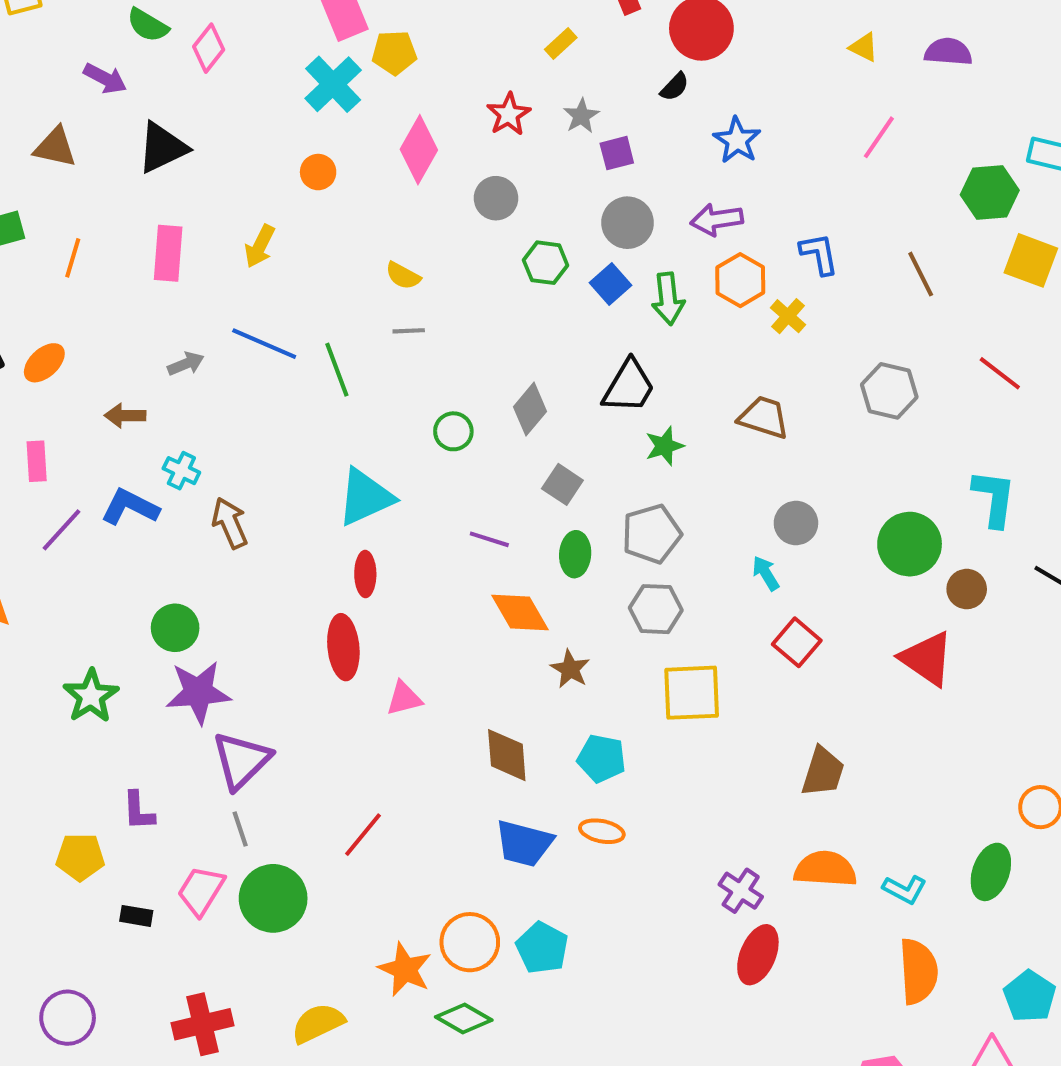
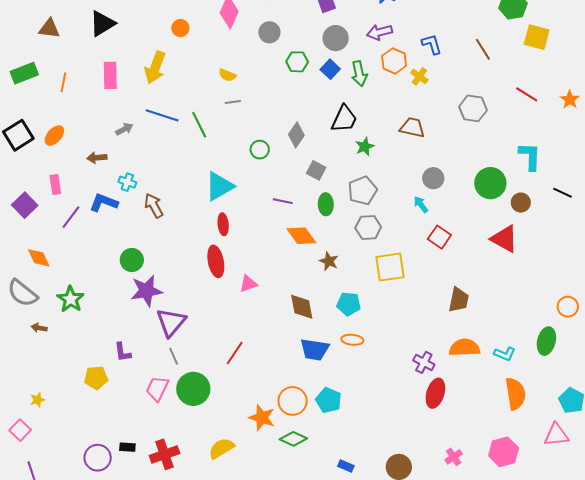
yellow arrow: (260, 246) -> (155, 68), size x1.5
green star: (91, 696) -> (71, 299), moved
black rectangle: (136, 916) -> (127, 447), moved

